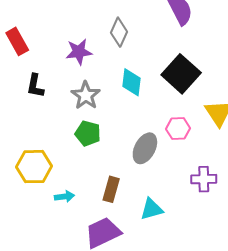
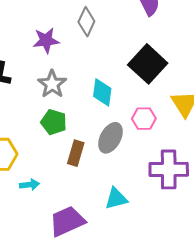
cyan diamond: (132, 82) -> (102, 92), moved
purple cross: (204, 179) -> (169, 169), size x1.5
brown rectangle: (111, 189) -> (76, 153), moved

